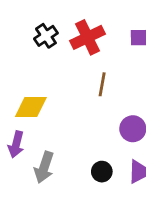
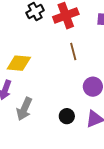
brown line: (102, 84) -> (73, 51), turned -30

